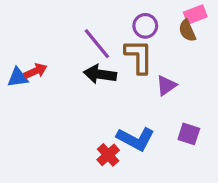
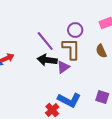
brown semicircle: (187, 31) -> (101, 51), moved
purple triangle: (166, 86) -> (63, 67), moved

